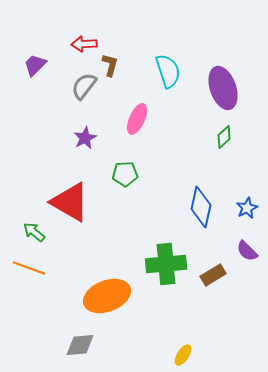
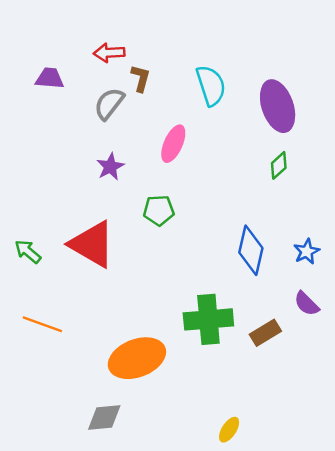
purple trapezoid: (35, 65) -> (50, 78), turned 50
green arrow: (34, 232) -> (28, 252), moved

